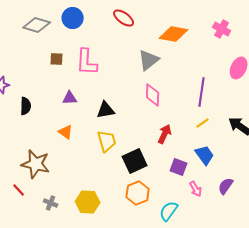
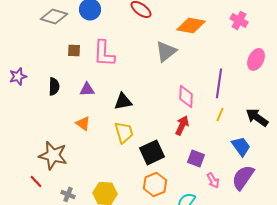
pink diamond: (153, 95) -> (186, 96), moved
black semicircle: (26, 106) -> (54, 86), moved
yellow line: (203, 123) -> (220, 114), turned -32
blue trapezoid: (205, 155) -> (241, 146), moved
purple semicircle: (226, 186) -> (243, 177), size x1.5

